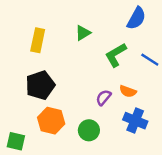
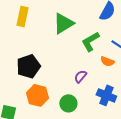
green triangle: (83, 33) -> (63, 23), size x1.6
yellow rectangle: (38, 40) -> (22, 16), moved
orange semicircle: (128, 91) -> (107, 61), moved

